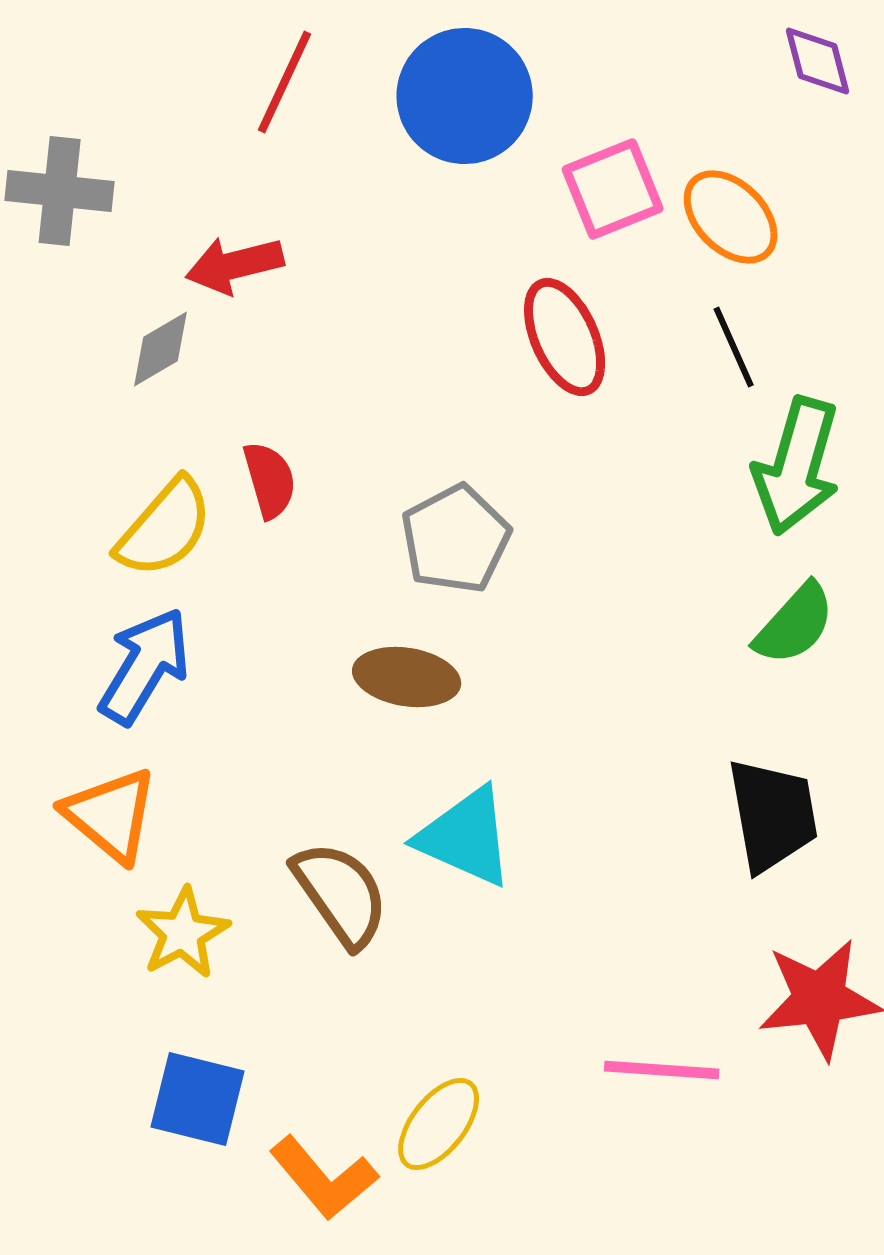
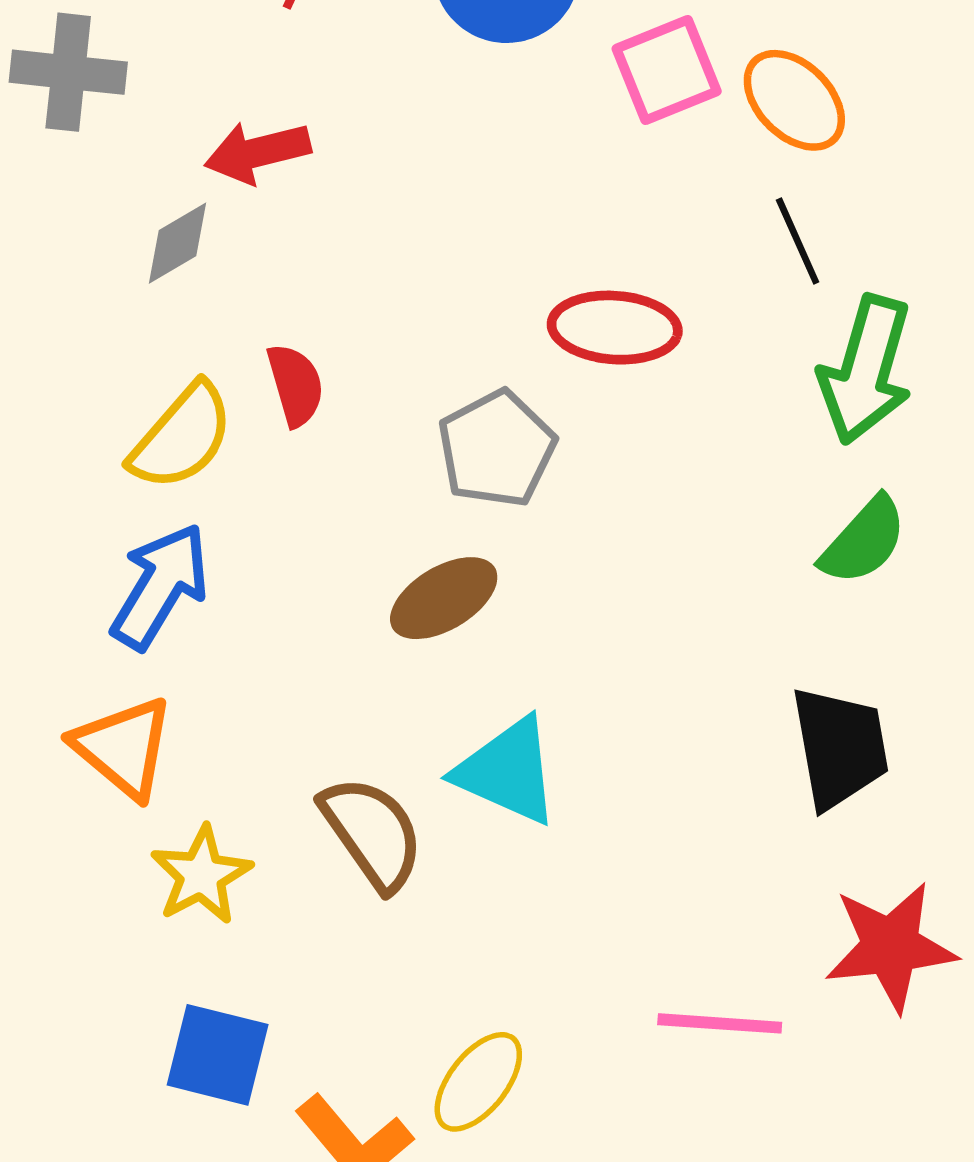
red ellipse: (565, 337) -> (615, 328), moved, turned -62
brown ellipse: (407, 677) -> (444, 598), turned -40

